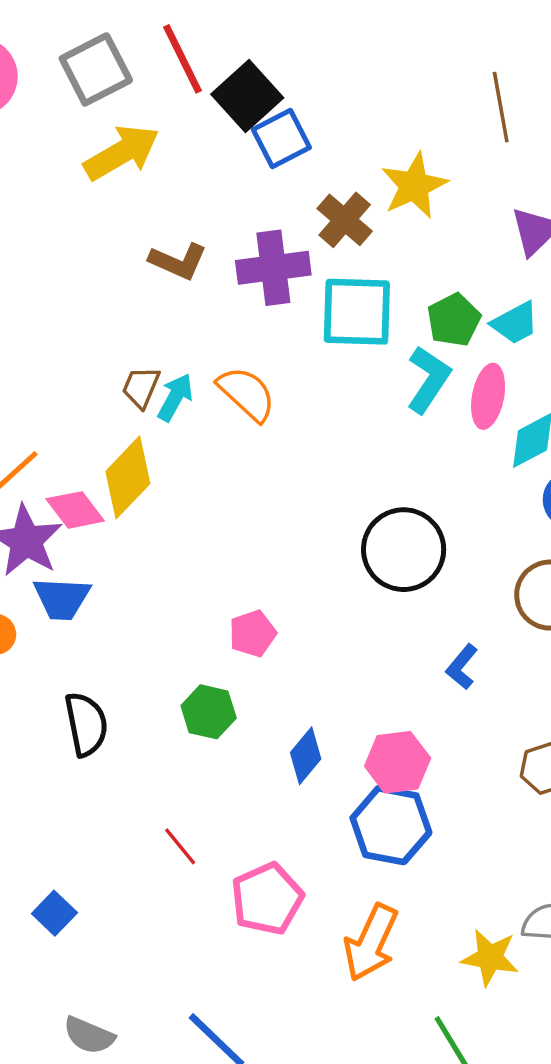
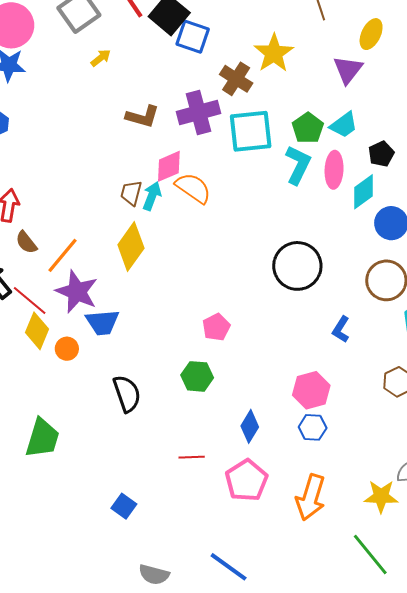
blue square: (281, 138) -> (193, 37), turned -36
yellow arrow: (122, 153) -> (101, 58), size x0.5
pink diamond: (75, 510) -> (169, 166), moved, turned -68
blue diamond: (306, 756) -> (250, 426), moved
blue hexagon: (391, 825) -> (313, 427), size x0.6
red line: (180, 846) -> (192, 457), turned -45

